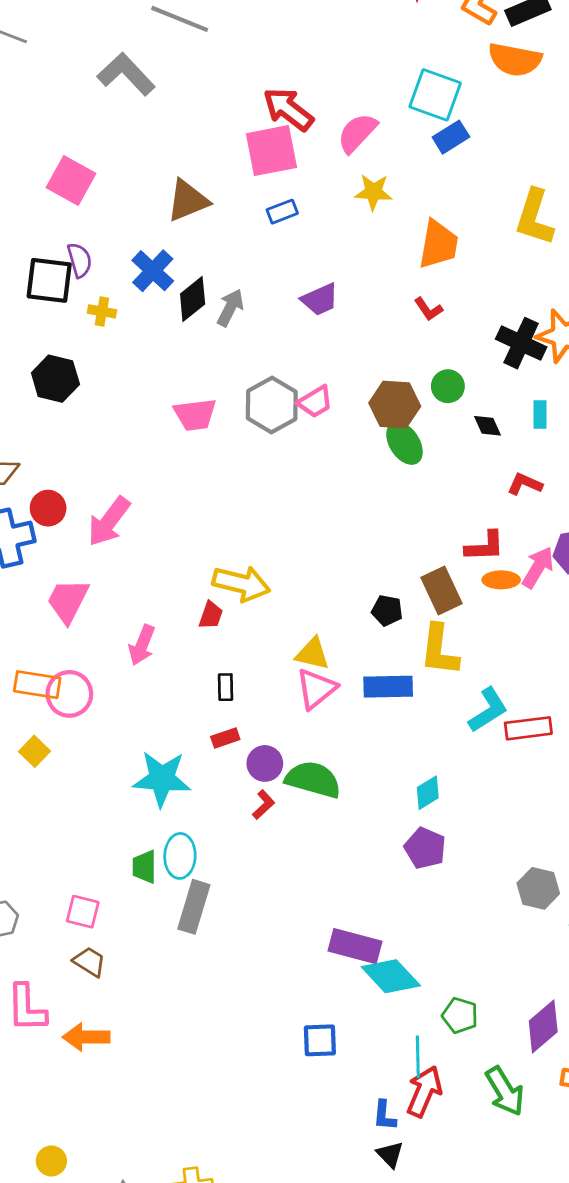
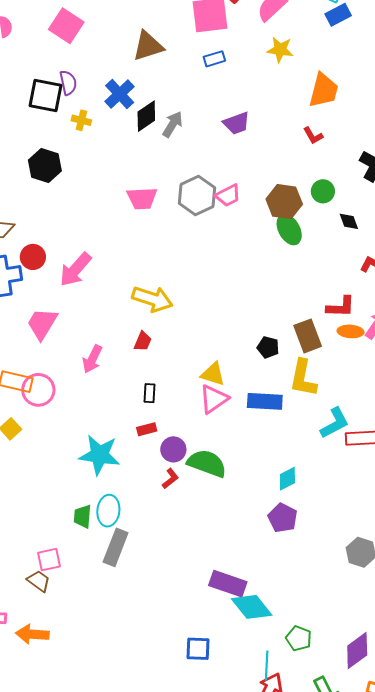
yellow arrow: (241, 584) -> (152, 299), moved
pink square: (83, 912) -> (49, 560), moved, turned -30

